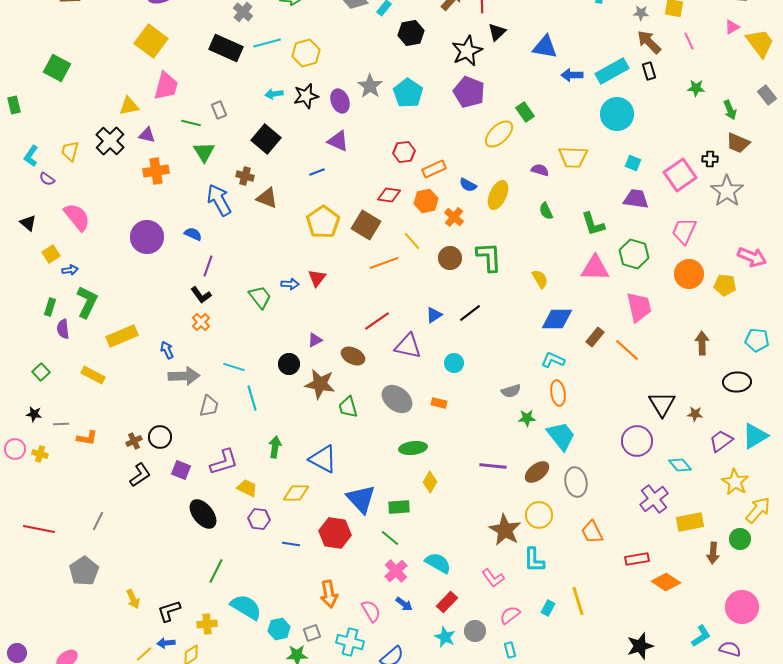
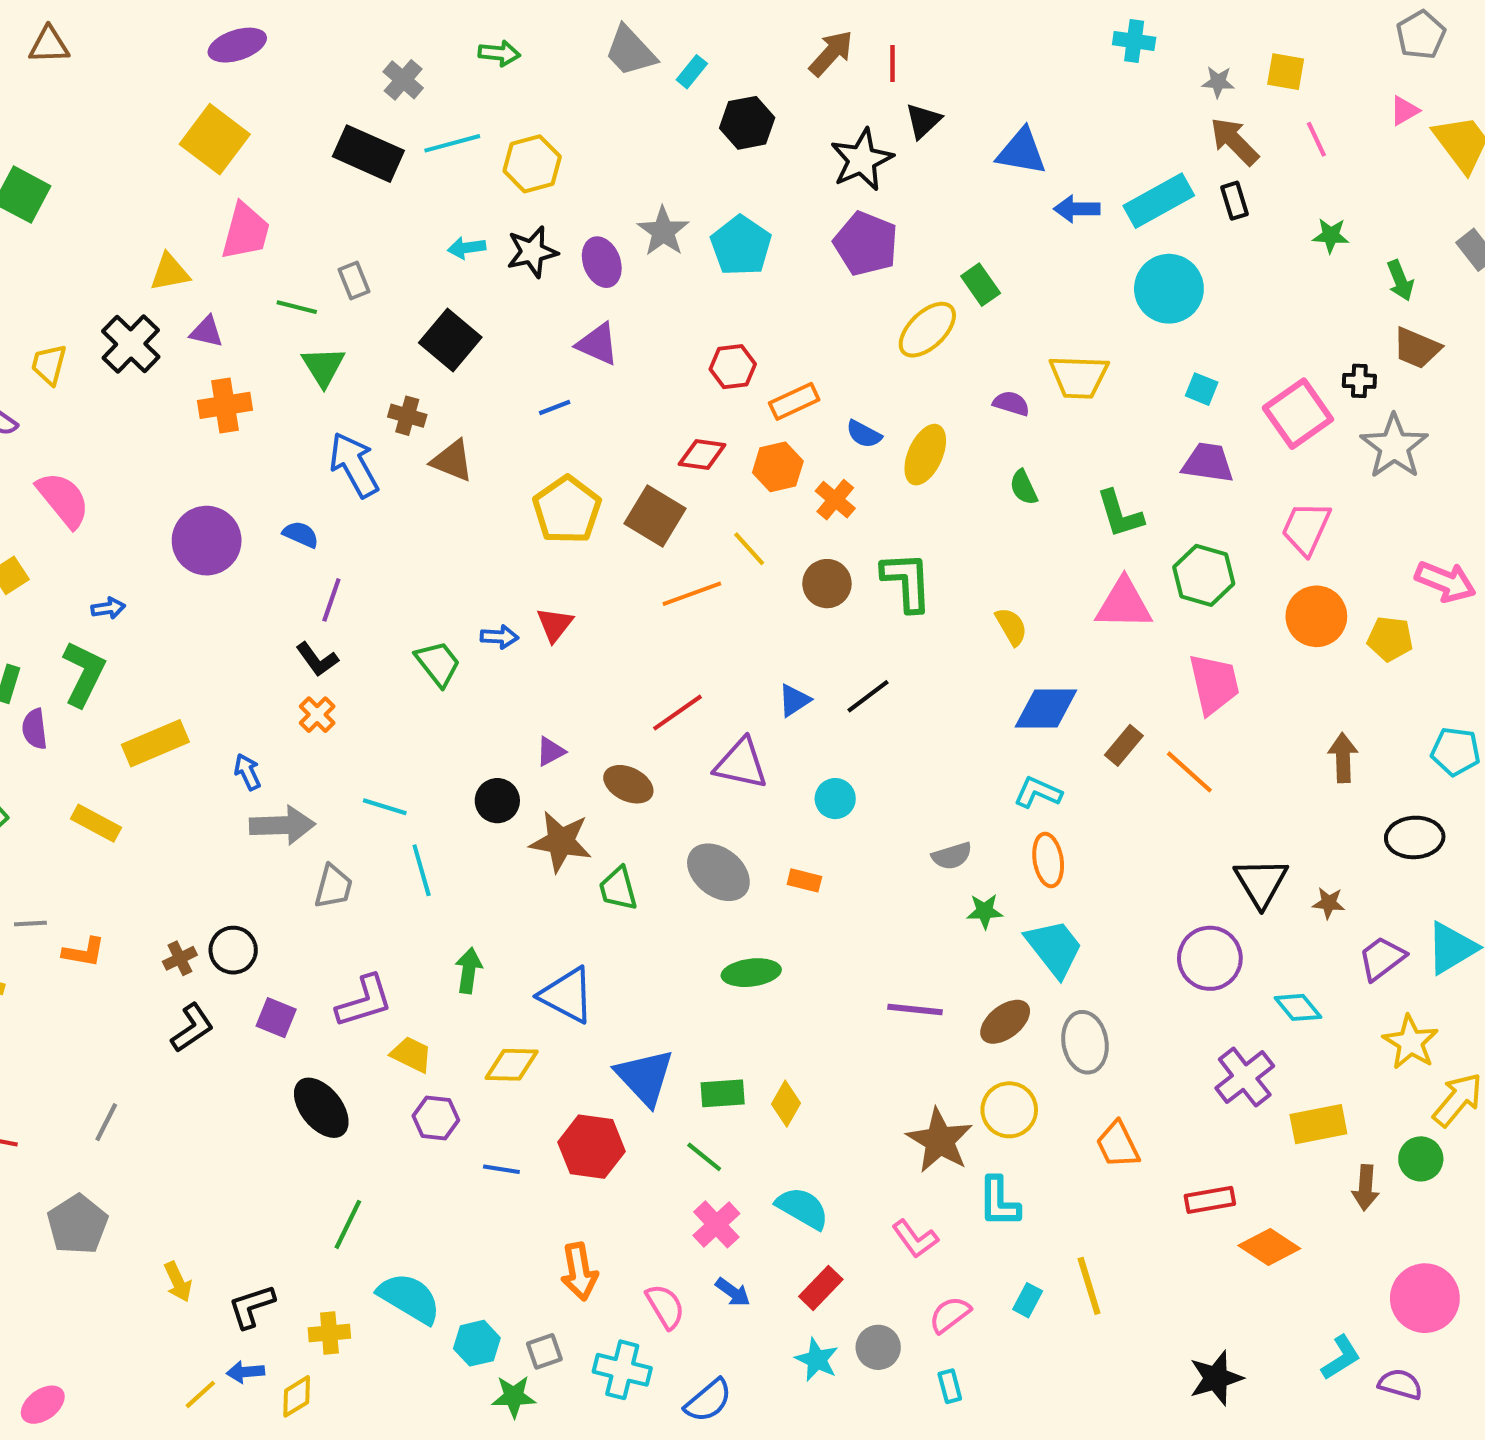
blue arrow: (70, 270) -> (108, 608), moved
yellow diamond: (430, 482) -> (786, 1104), moved

